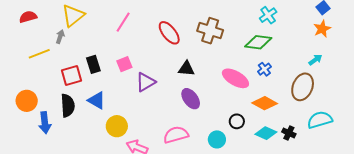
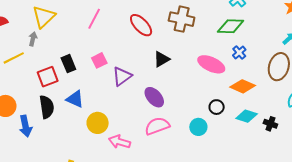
black triangle: (186, 69) -> (162, 59), turned -30
purple ellipse: (191, 99) -> (154, 97), moved
black cross: (289, 133) -> (270, 124), moved

